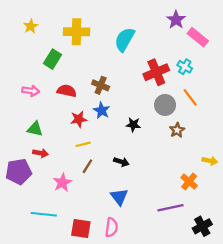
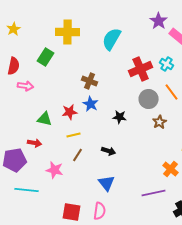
yellow star: (31, 26) -> (14, 29), moved
red semicircle: (67, 91) -> (14, 66), moved, turned 90
green triangle: (35, 129) -> (45, 119), moved
pink star: (62, 183) -> (55, 170), turned -30
cyan line: (44, 214) -> (27, 190), moved

